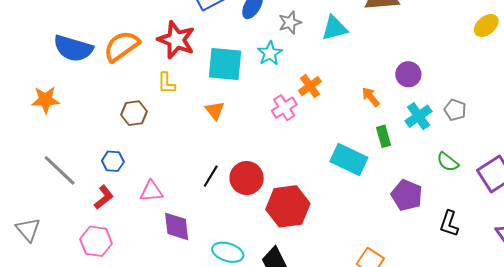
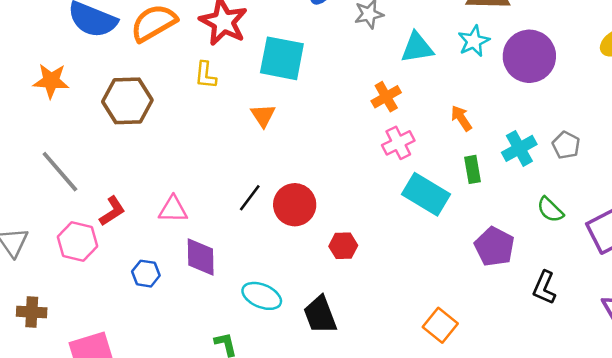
cyan triangle: (335, 28) -> (417, 48), moved
cyan star: (270, 53) -> (474, 41), moved
purple circle: (408, 74) -> (529, 56), moved, size x1.6
pink cross: (284, 108) -> (398, 143), moved
brown hexagon: (134, 113) -> (127, 101), moved, size x1.5
blue hexagon: (113, 161) -> (146, 274), moved
red hexagon: (288, 206) -> (343, 246), size x0.5
pink hexagon: (96, 241) -> (78, 242), moved

